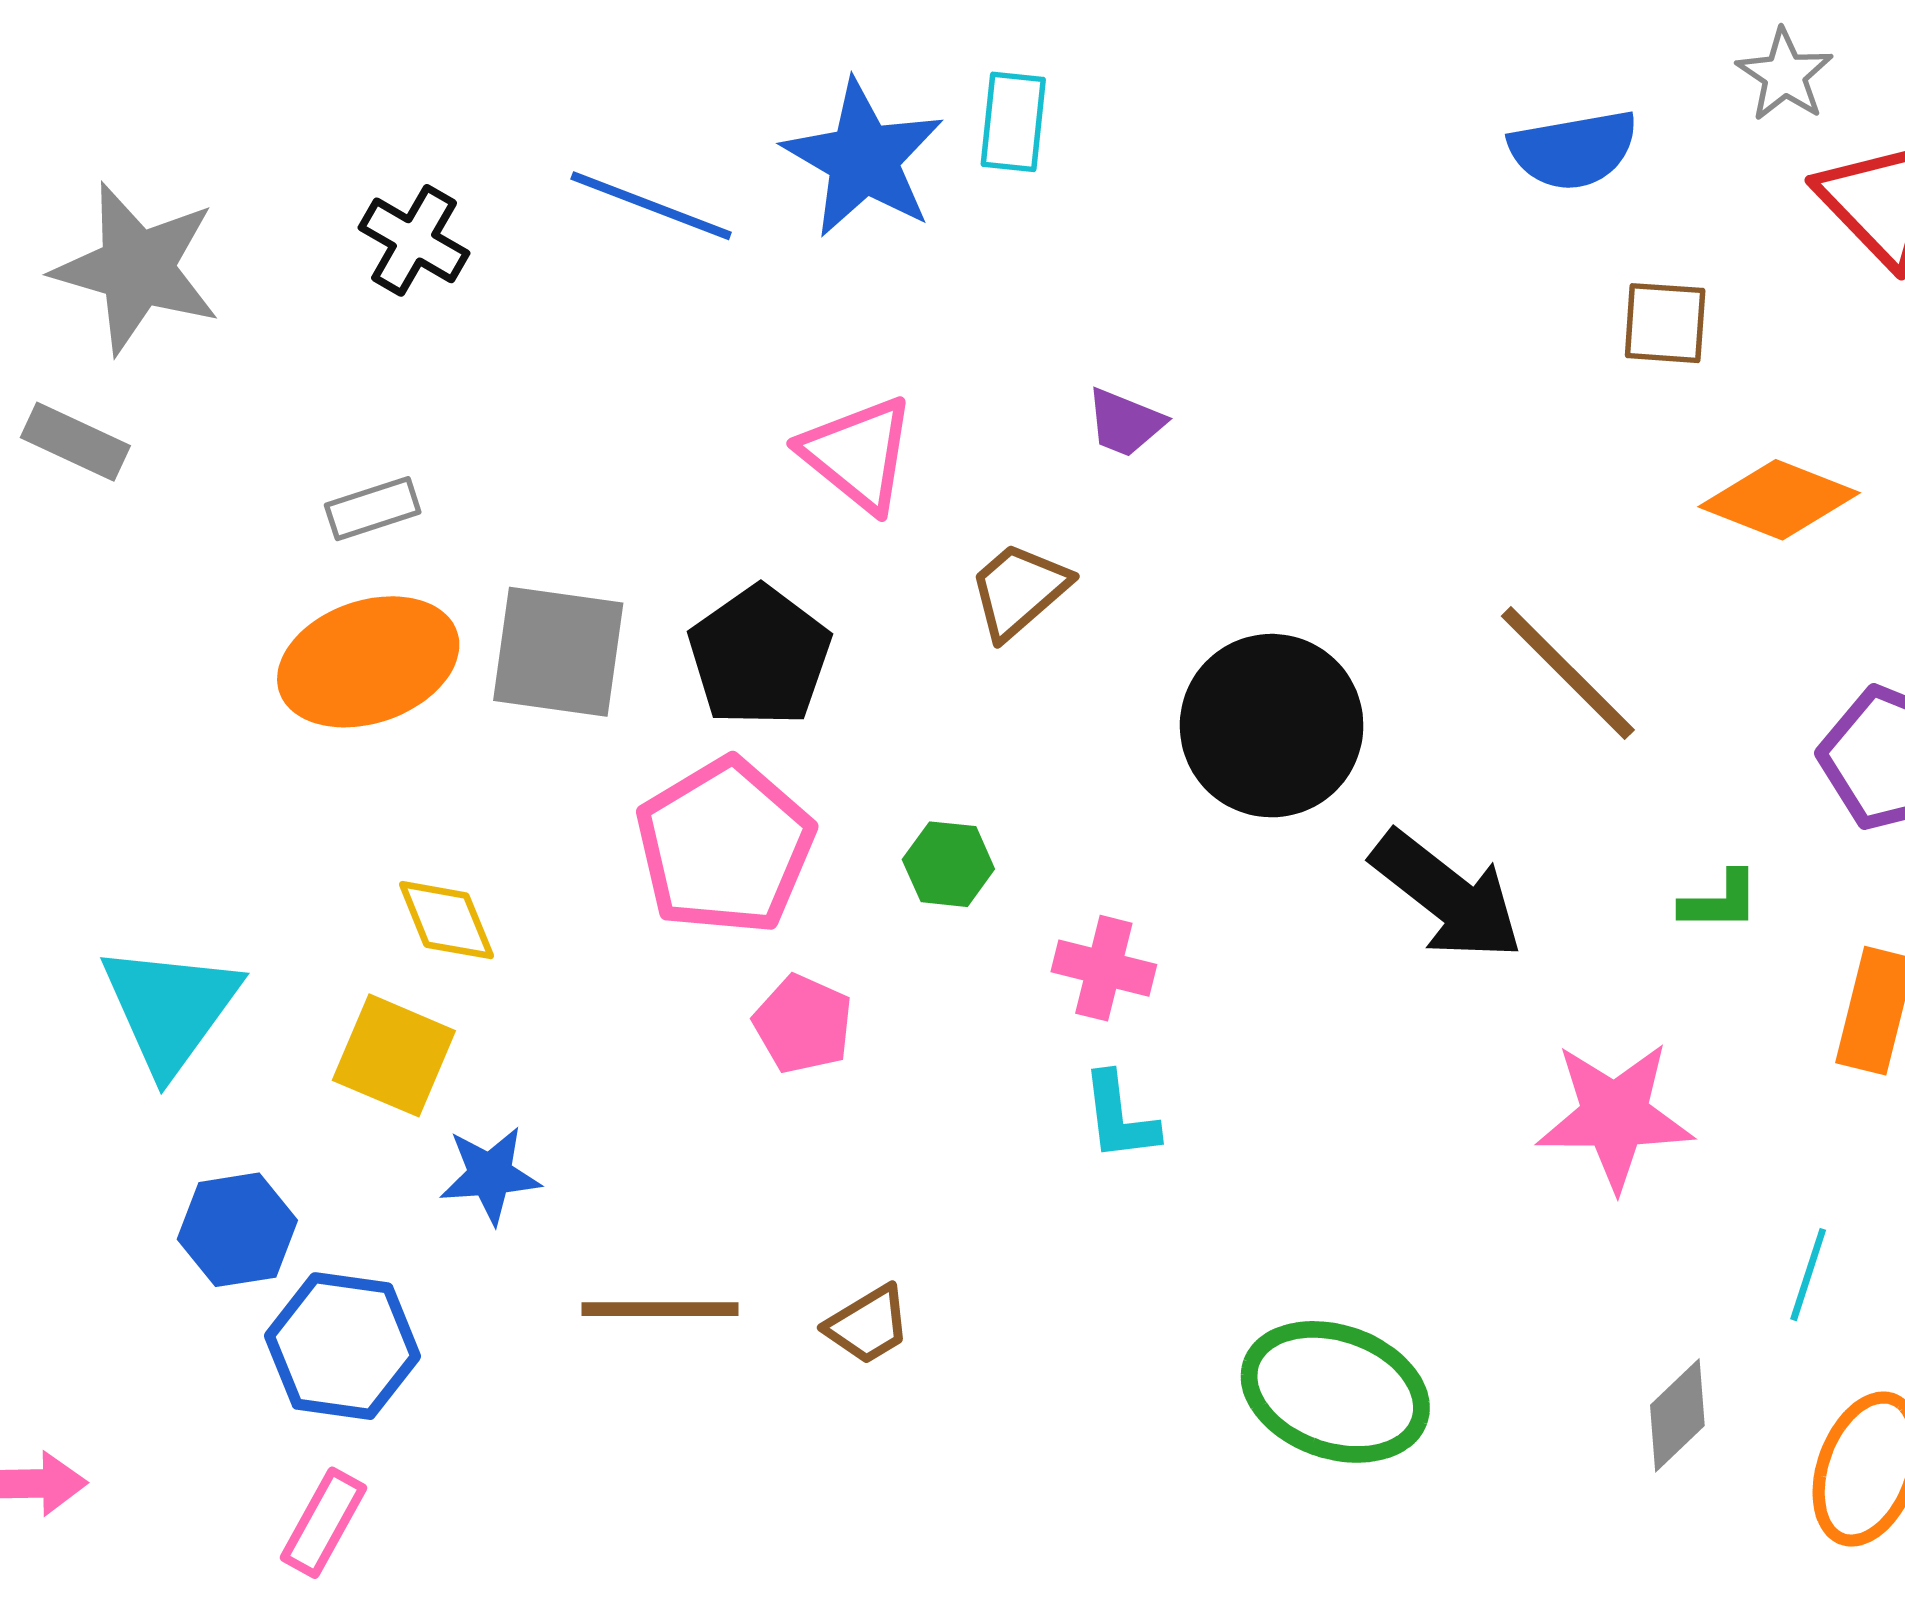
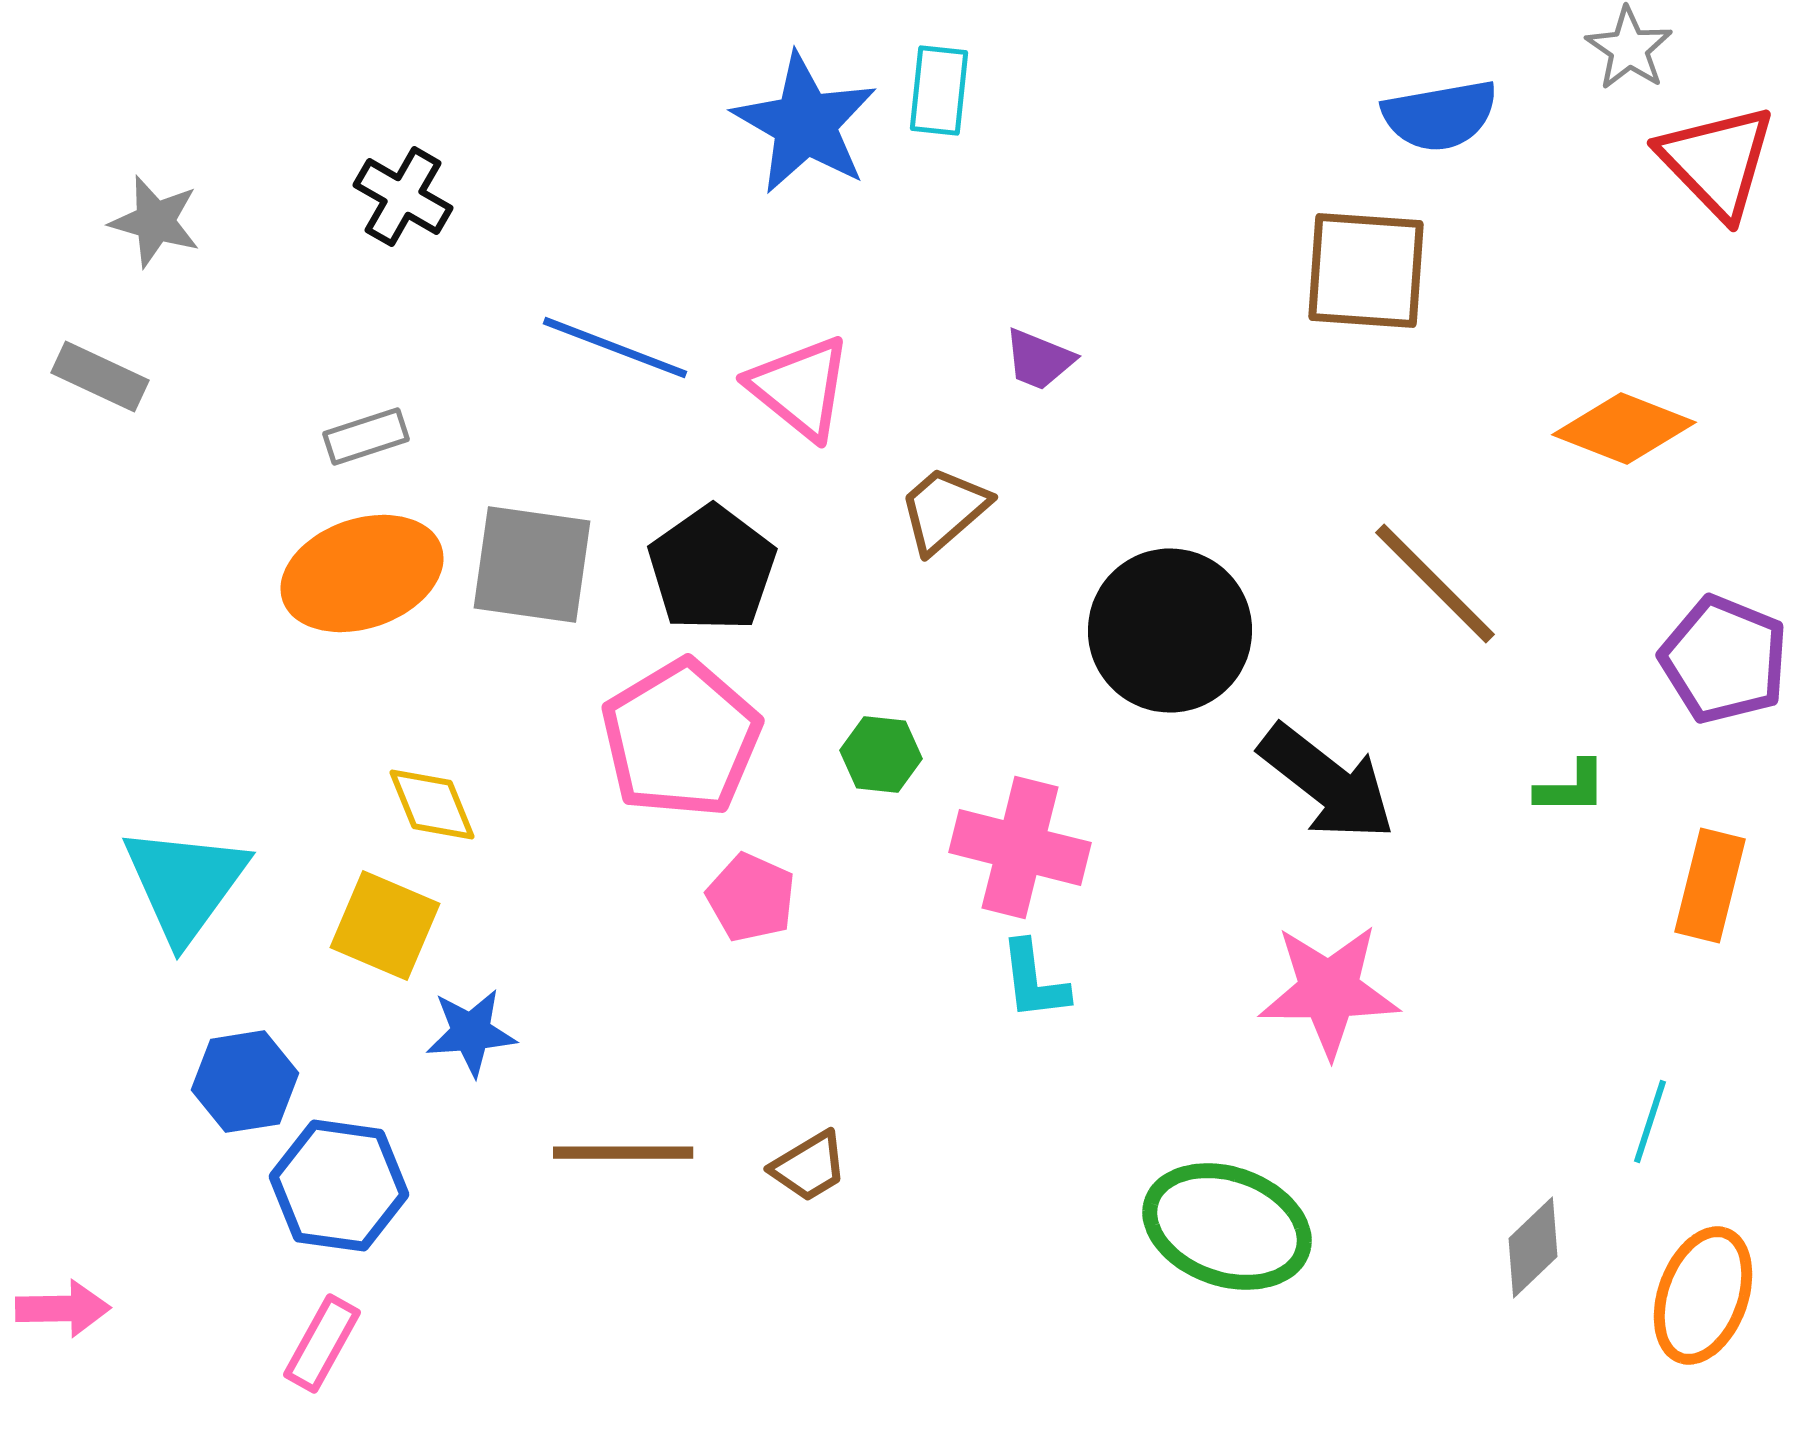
blue line: (651, 206) -> (615, 348), moved
gray star: (137, 268) -> (155, 222), size x0.6
brown square: (1665, 323) -> (1366, 271), moved, size x1.6
pink cross: (1104, 968) -> (1020, 848), size x1.5
pink star: (1615, 1116) -> (1329, 991), moved

